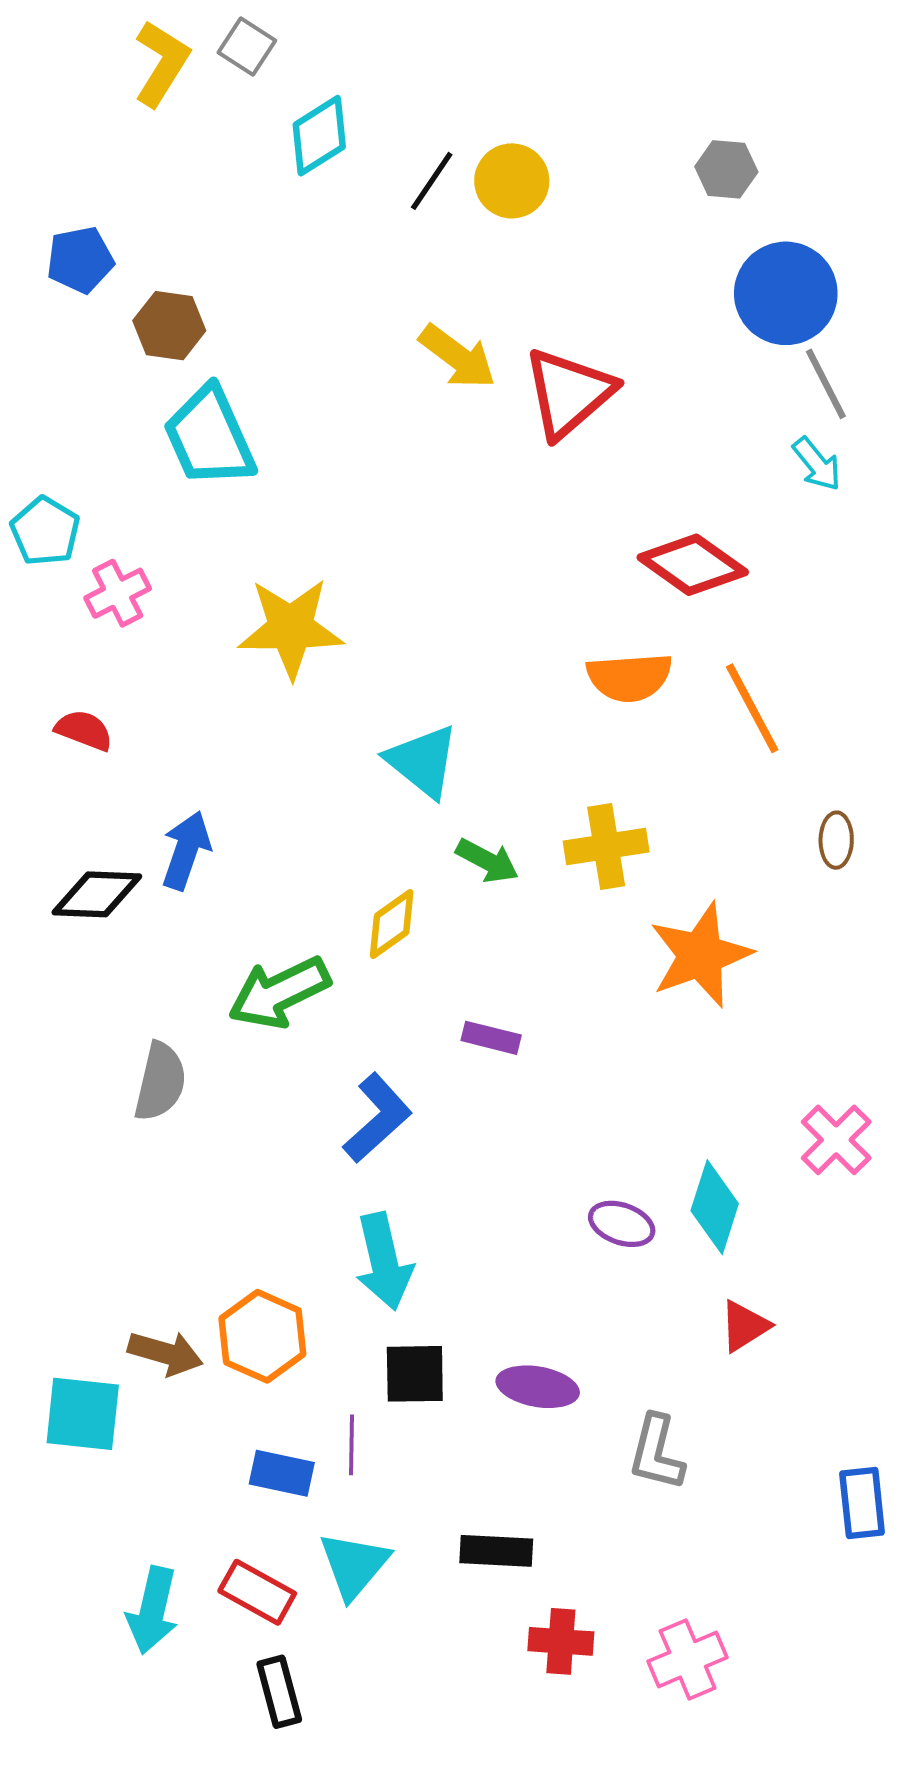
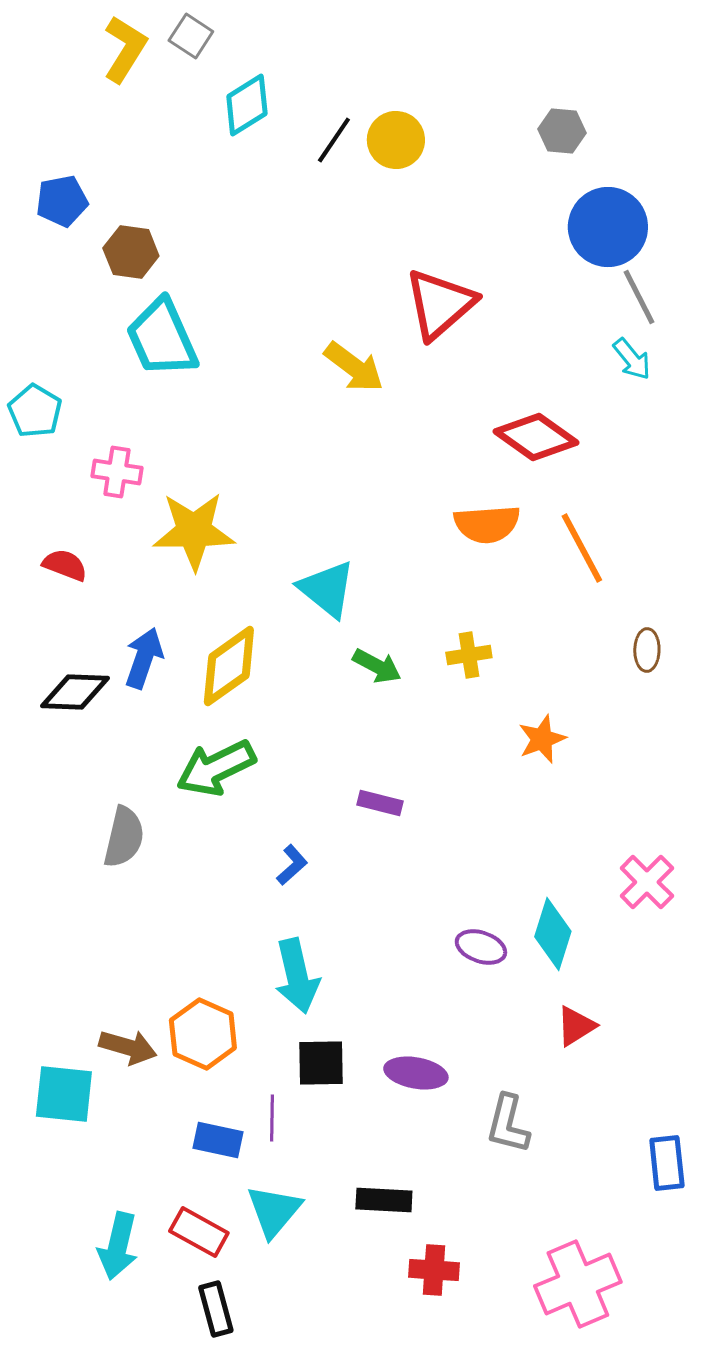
yellow arrow: (458, 357) -> (354, 367), moved
pink cross: (118, 593) -> (117, 472), moved, turned 36
yellow star: (291, 628) -> (194, 531), moved
yellow cross: (606, 847) -> (469, 655), size x0.7
yellow diamond: (392, 924) -> (229, 666), moved, size x1.5
orange star: (700, 955) -> (542, 739), size x0.6
blue L-shape: (377, 1118) -> (292, 865), size x0.6
pink cross: (688, 1659) -> (578, 1284), moved, size x1.4

